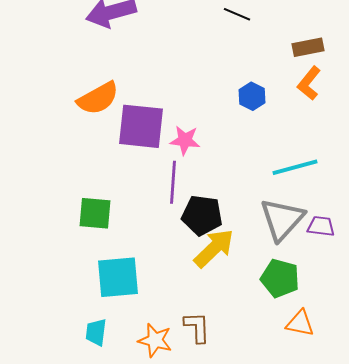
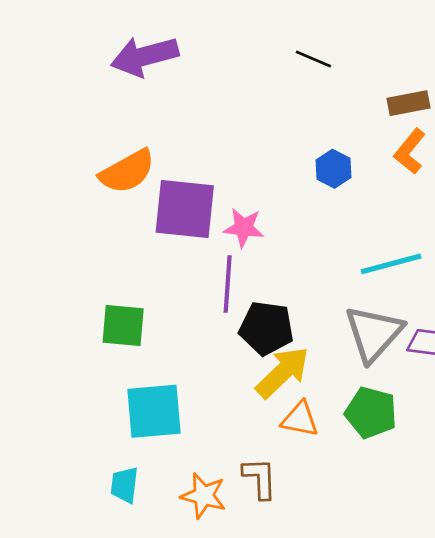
orange triangle: (300, 323) -> (300, 419), moved

